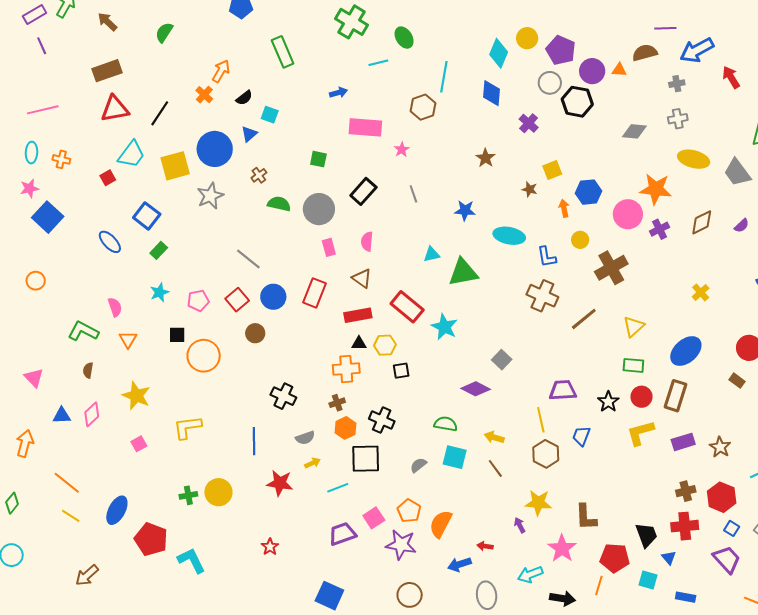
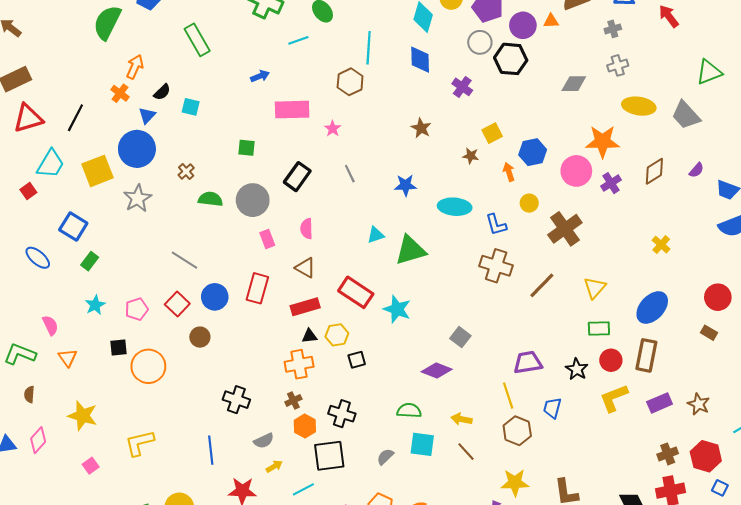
green semicircle: (164, 32) -> (107, 23), moved, size x1.6
blue triangle: (249, 134) -> (147, 115), moved

